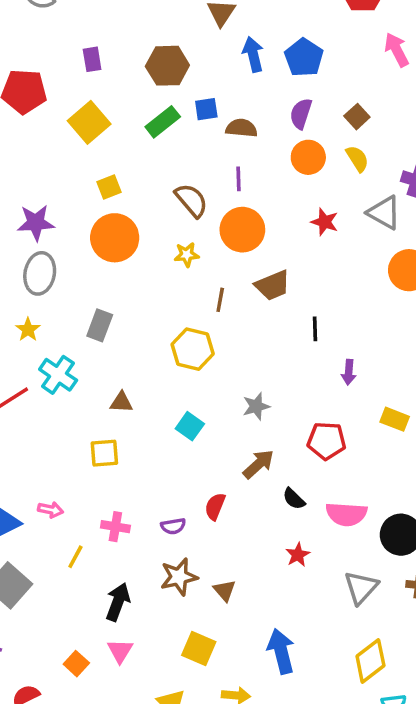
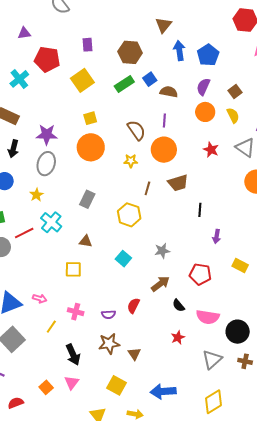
blue square: (206, 109) -> (150, 79), turned -32
gray rectangle: (100, 325) -> (87, 199), moved
black arrow: (118, 602) -> (73, 355), turned 130
blue arrow: (281, 651) -> (163, 391), turned -85

